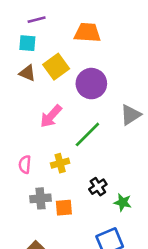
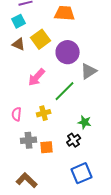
cyan square: (27, 43) -> (19, 21), turned -32
gray triangle: (131, 115) -> (89, 71), moved
black cross: (98, 187) -> (74, 140), moved
green star: (123, 202) -> (85, 122), moved

